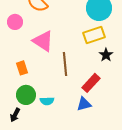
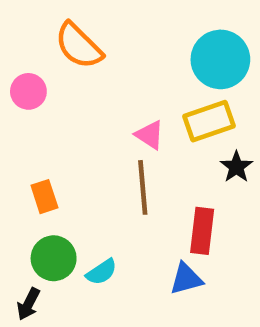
pink triangle: (43, 41) -> (150, 135), moved, size x0.6
red rectangle: (91, 83) -> (202, 231), turned -36
cyan semicircle: (47, 101) -> (102, 272), turned -32

